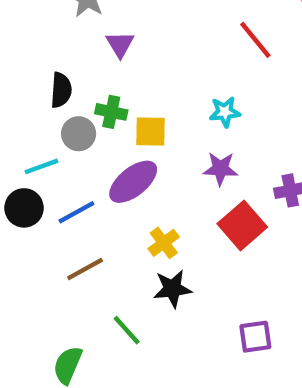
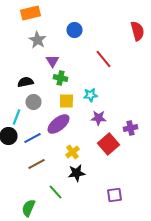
red line: (255, 40) -> (103, 59), moved
black semicircle: (61, 90) -> (25, 82), turned -105
green cross: (111, 112) -> (60, 78), moved
cyan star: (225, 112) -> (90, 95), moved
cyan line: (41, 166) -> (16, 117), turned -49

